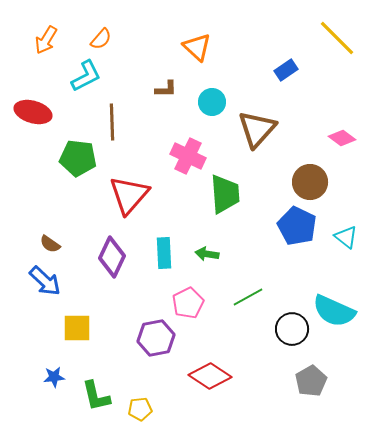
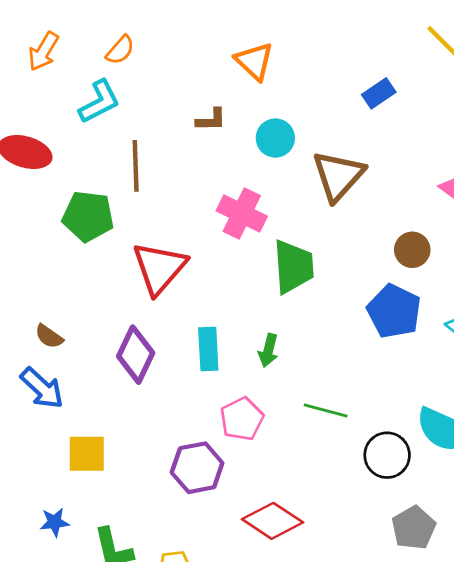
brown circle: (310, 182) -> (412, 250), size x0.7
green arrow: (207, 254) -> (268, 350), turned -85
green line: (248, 297) -> (326, 410), turned 44

